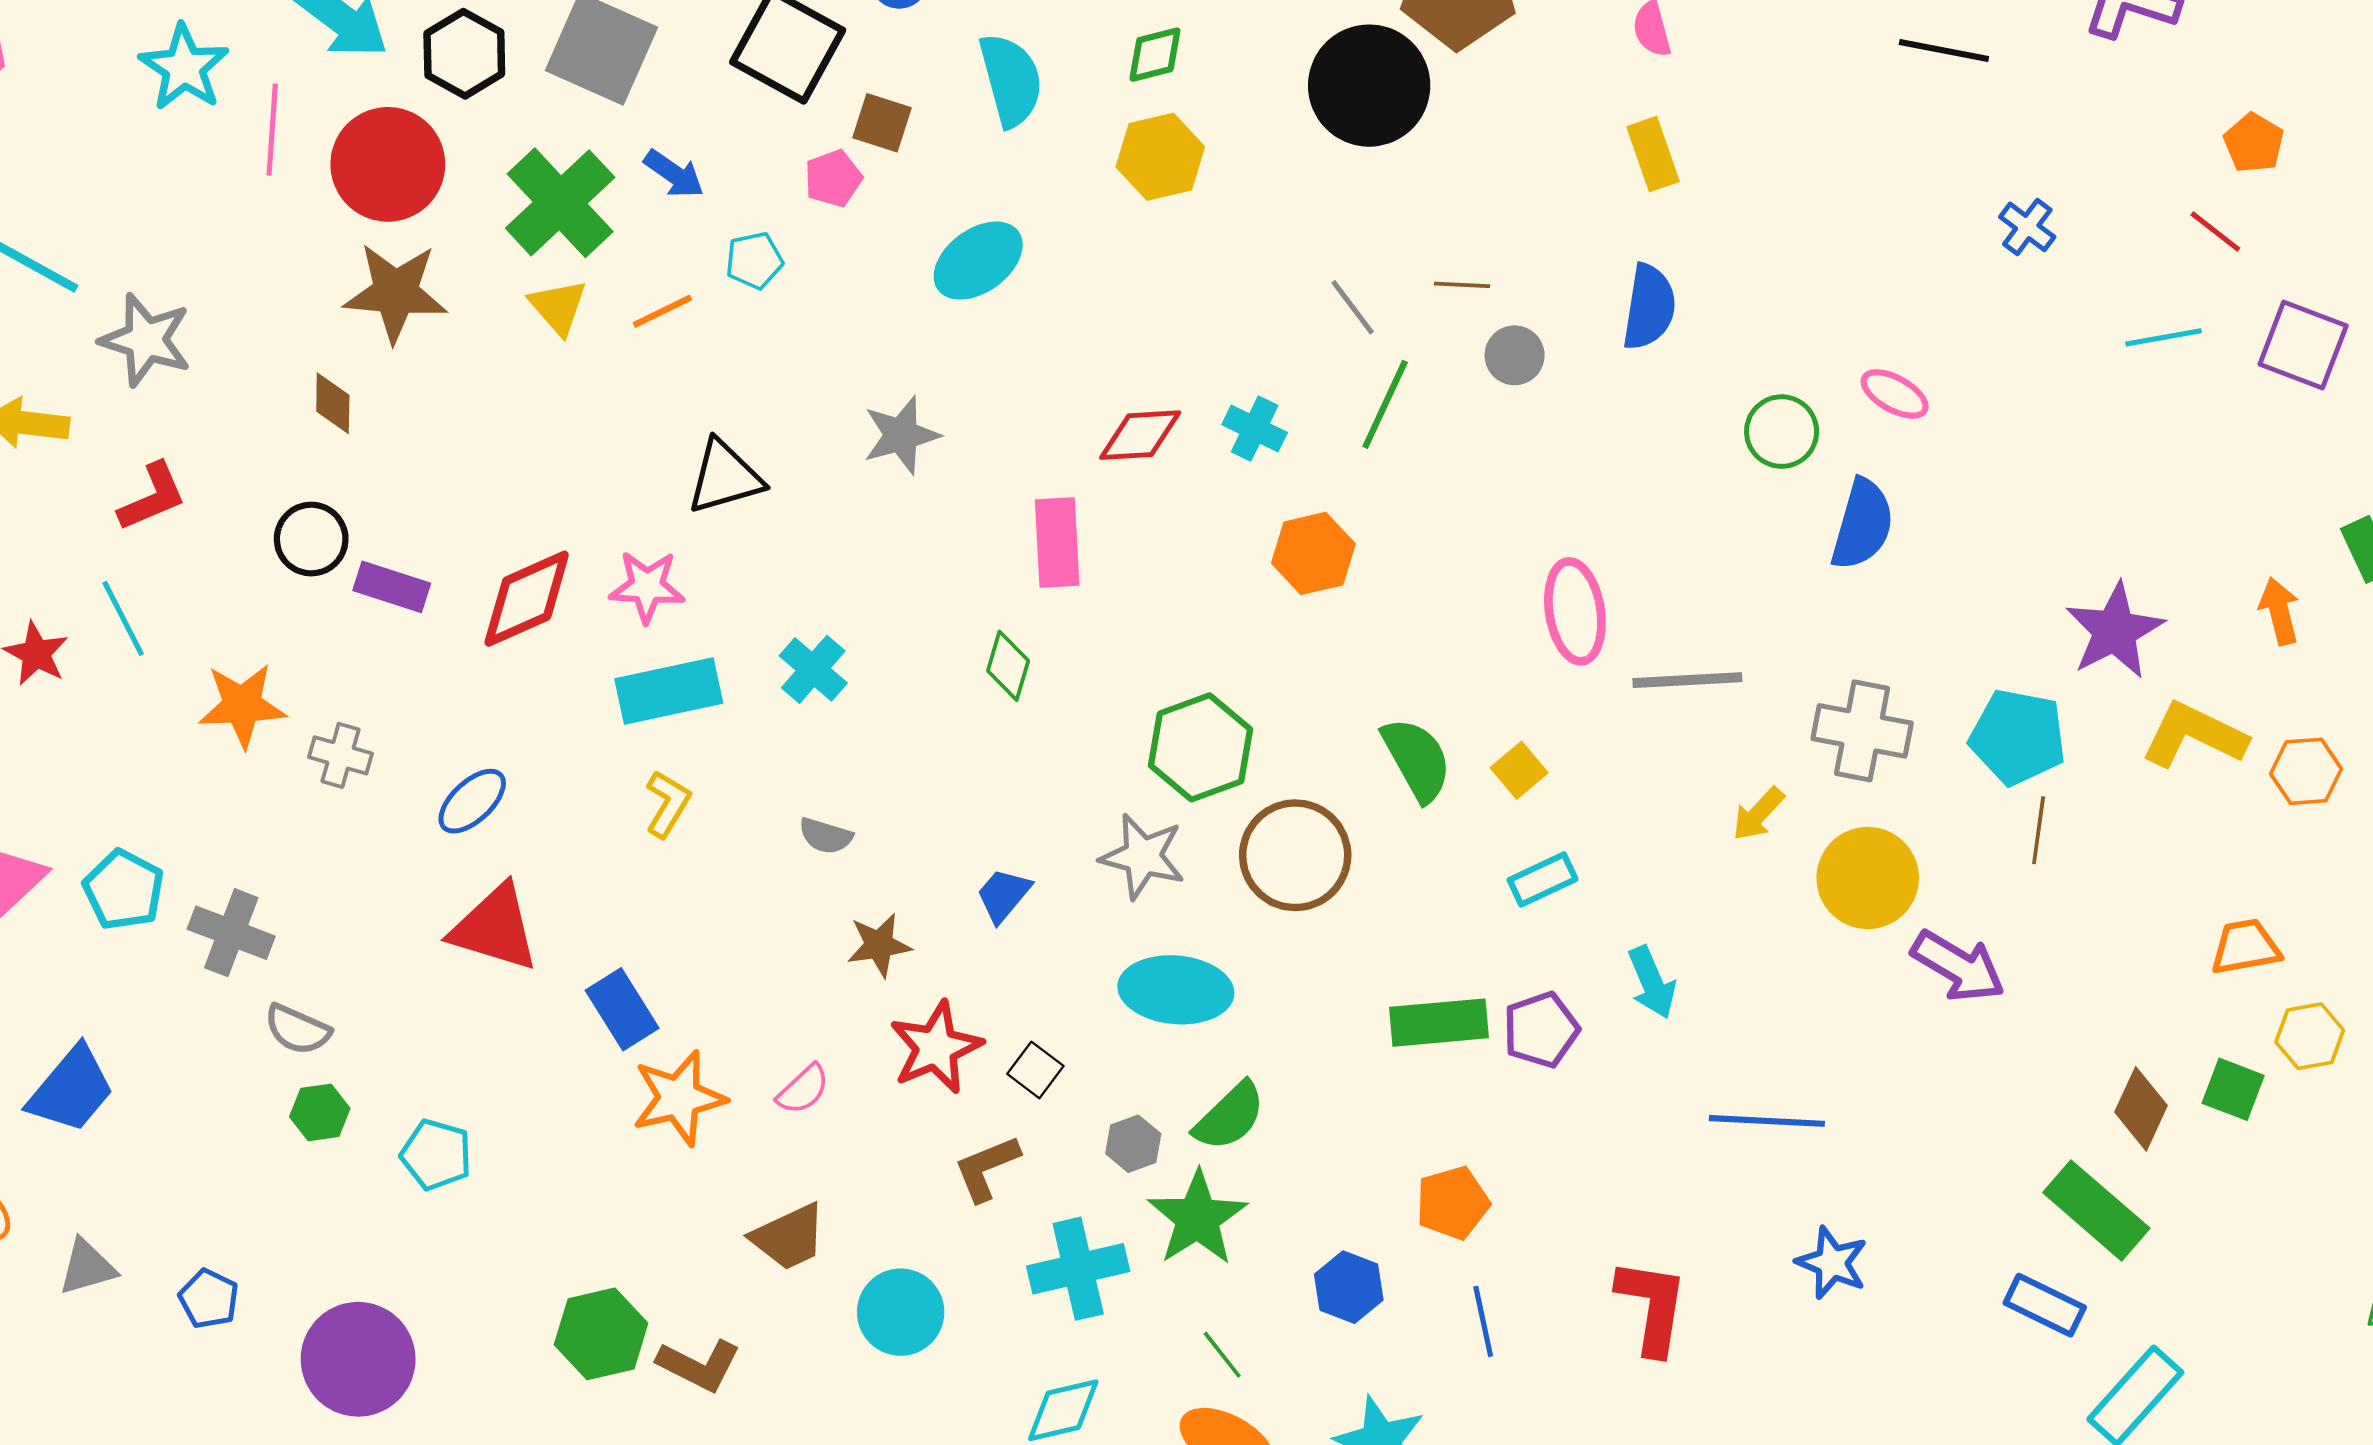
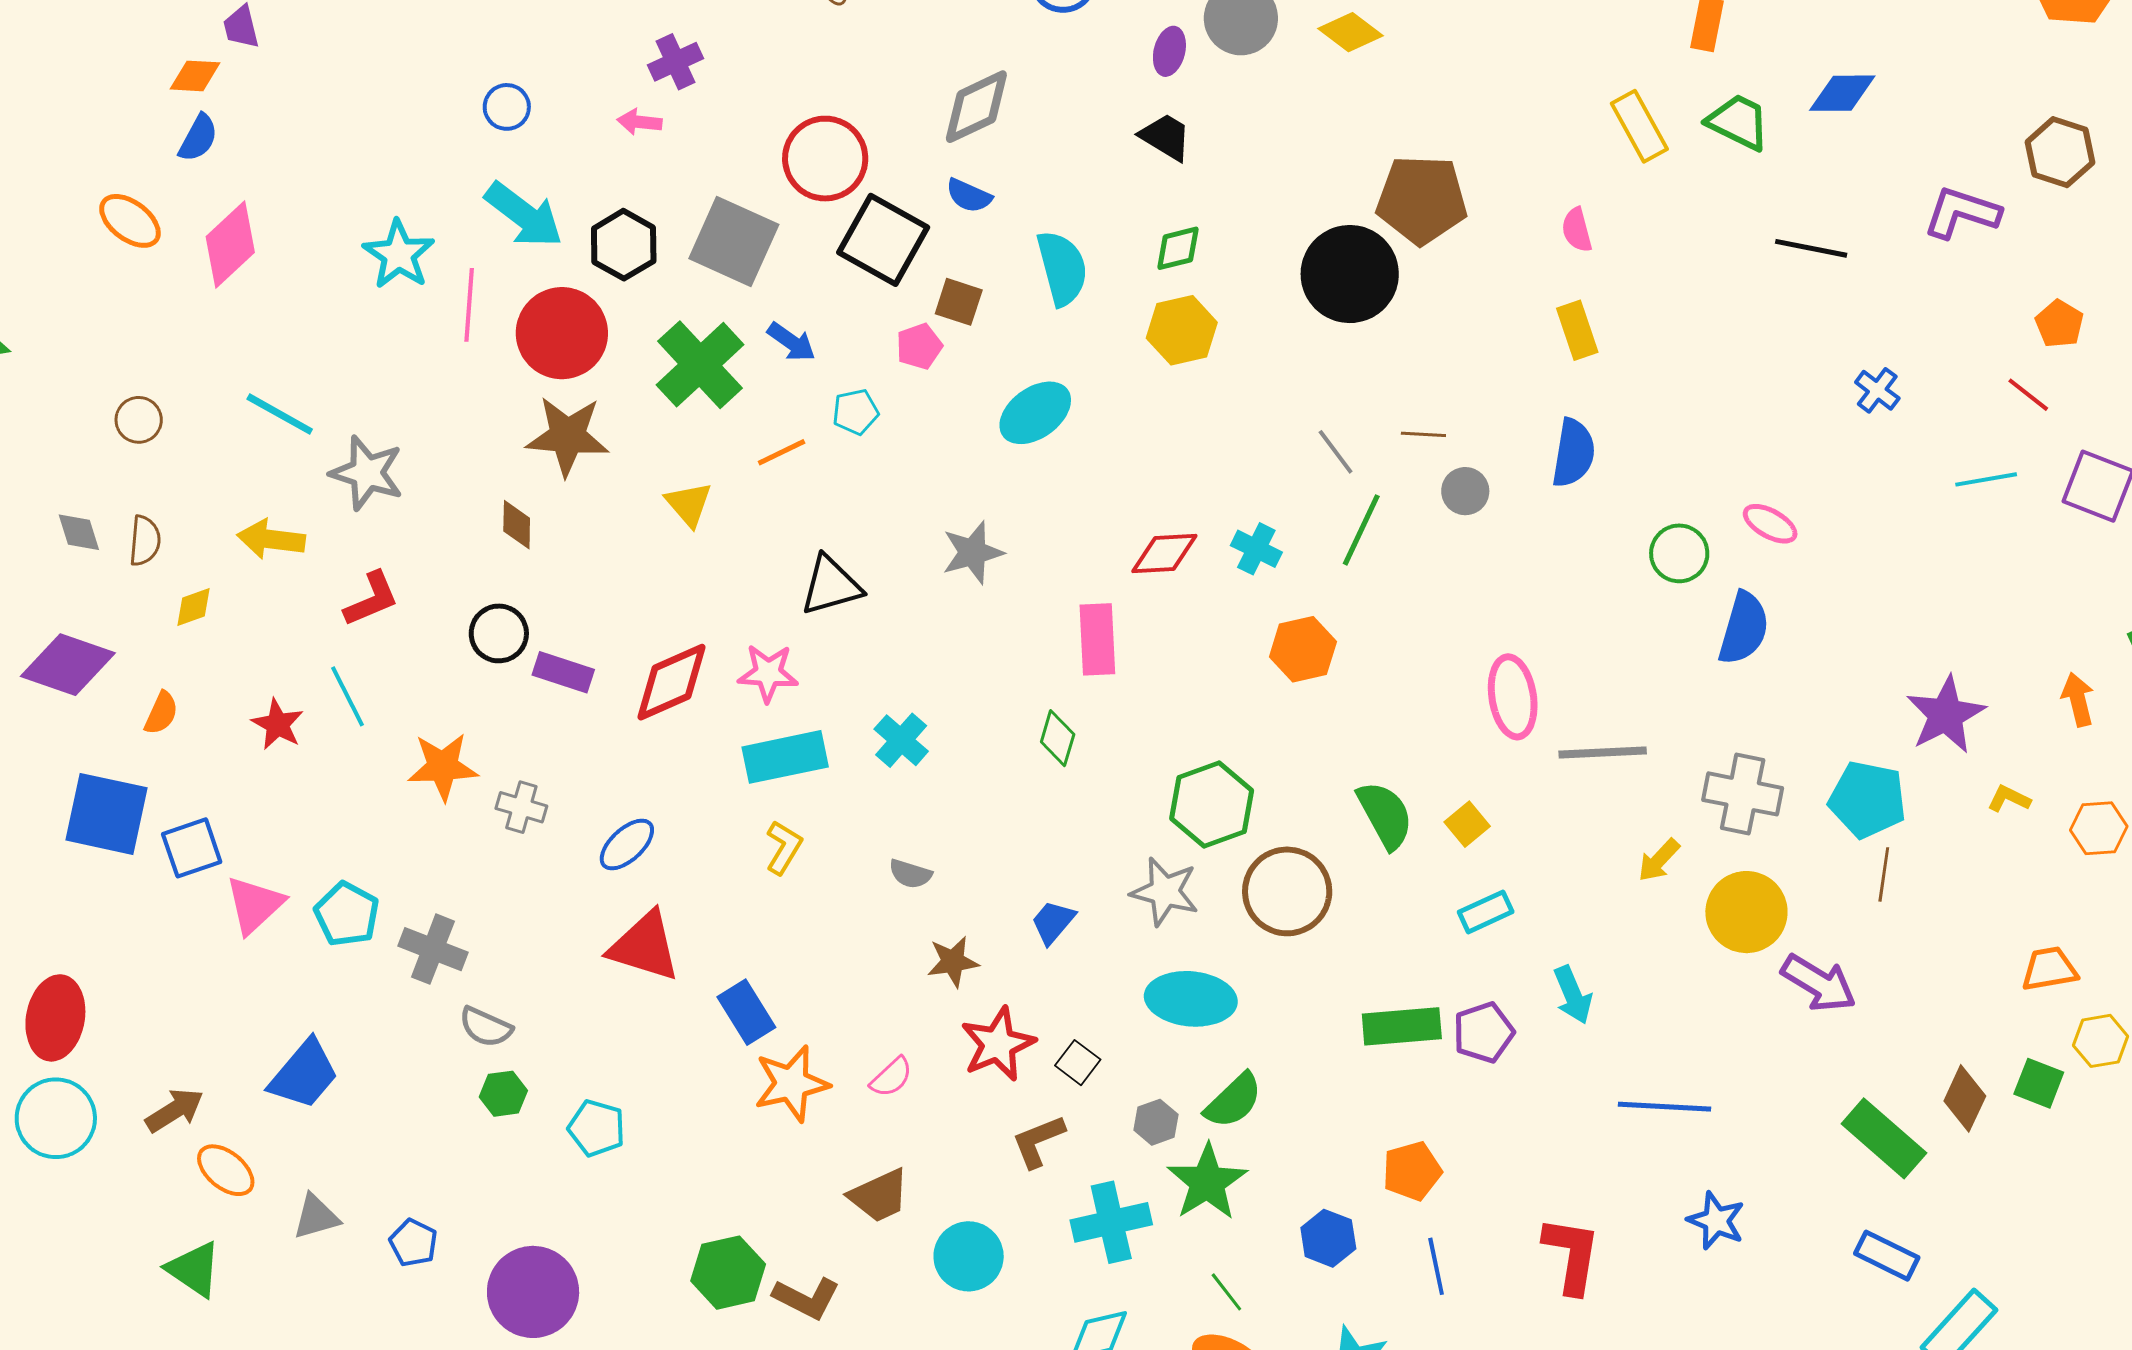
yellow triangle: (558, 307) -> (689, 504), moved
yellow L-shape: (2194, 735) -> (2009, 799), size x0.5
green rectangle: (2096, 1210) -> (1884, 1138), moved

